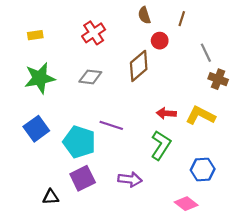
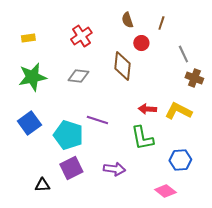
brown diamond: (139, 66) -> (122, 66), turned -44
green L-shape: (161, 145) -> (142, 138), turned 136

